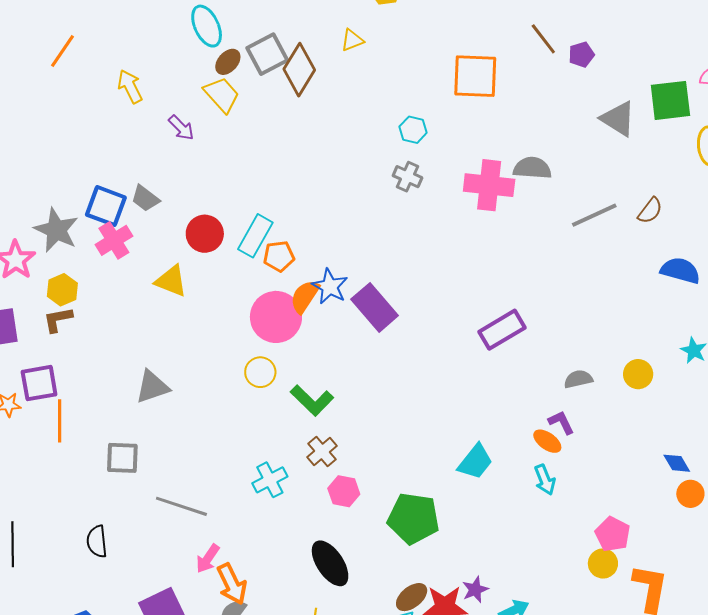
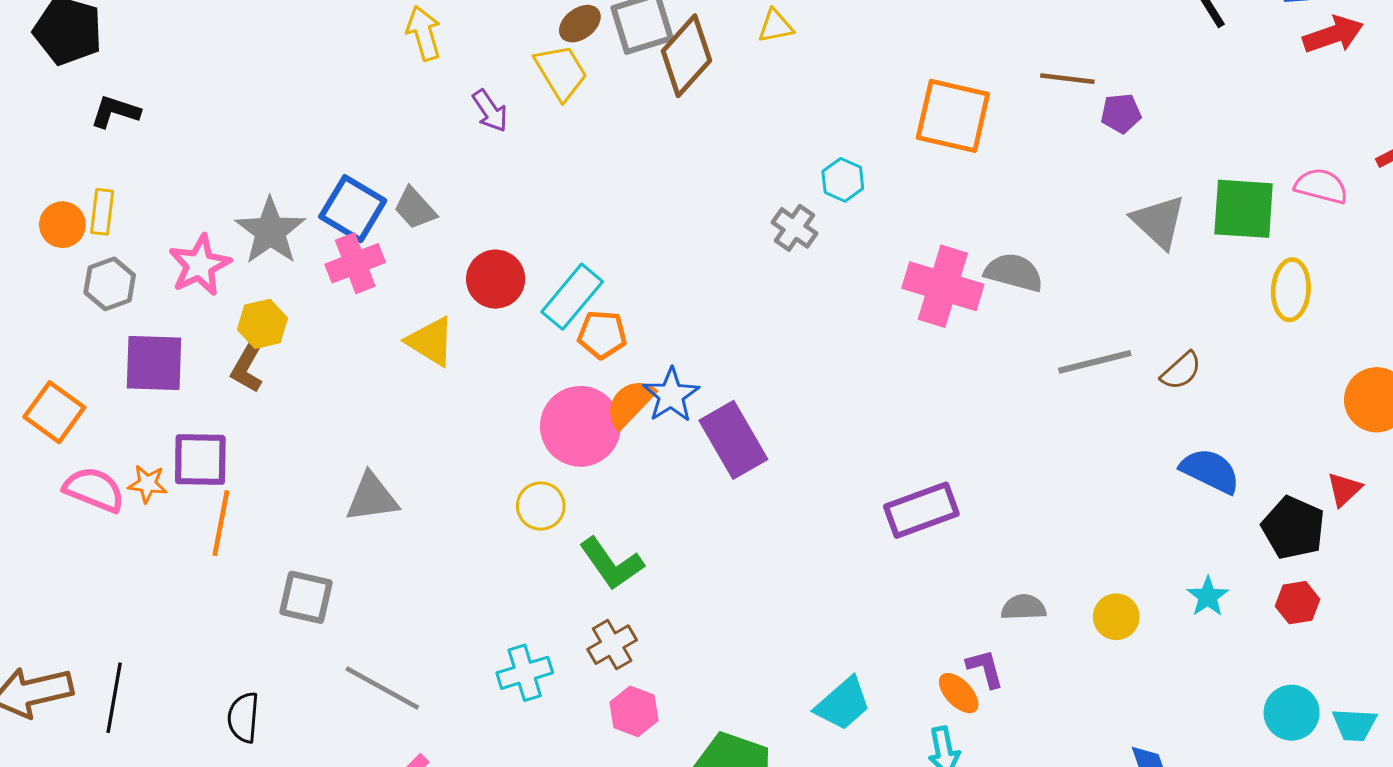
brown line: (543, 39) -> (1067, 79), turned -56
gray cross: (408, 177) -> (794, 228), moved
brown L-shape: (58, 319) -> (247, 368), turned -60

